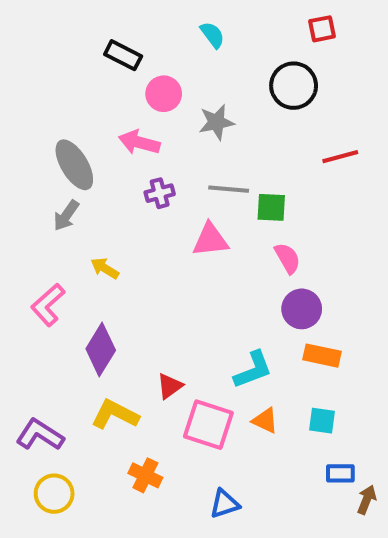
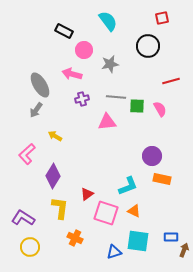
cyan semicircle: (212, 35) -> (108, 21), size x1.5
pink semicircle: (287, 258) -> (160, 109), moved
yellow L-shape: (115, 414) -> (60, 208), turned 70
cyan square: (322, 421) -> (138, 241), moved, size x1.6

